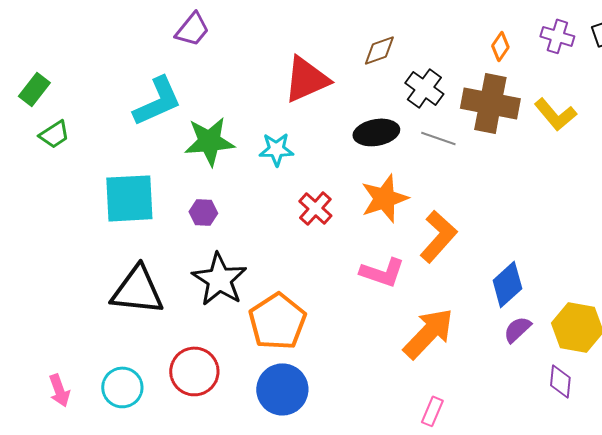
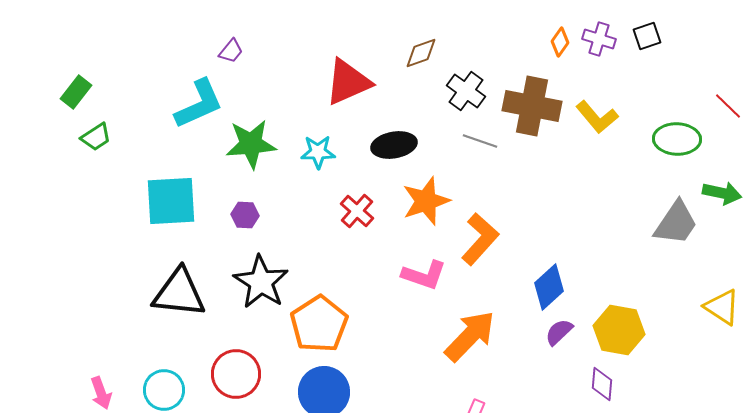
purple trapezoid: (192, 29) -> (231, 51), moved, size x0.7
orange diamond: (500, 46) -> (560, 42), moved
black ellipse: (376, 132) -> (394, 145), moved

